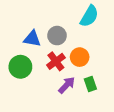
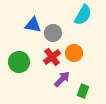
blue triangle: (32, 39) -> (33, 25), moved
green rectangle: (90, 84) -> (83, 91), moved, turned 40

